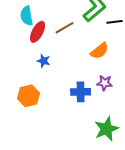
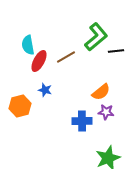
orange semicircle: (100, 51) -> (101, 92), moved
orange hexagon: (29, 96) -> (20, 106), moved

